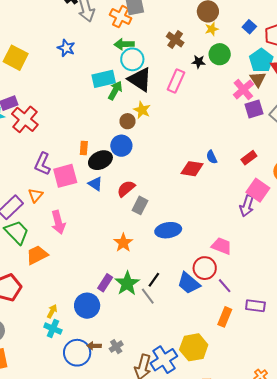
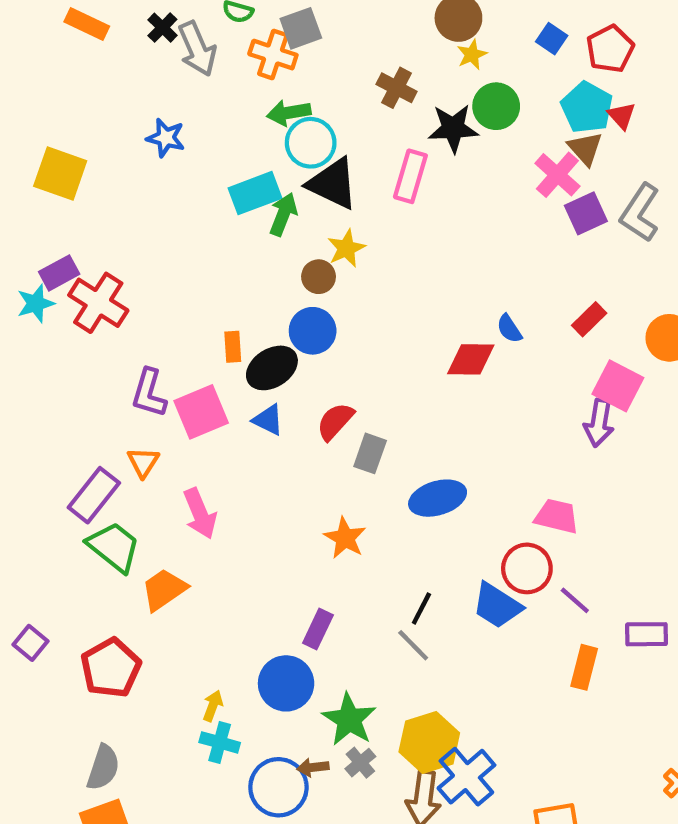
black star: (199, 62) -> (453, 128), size x1.6
yellow star: (142, 110) -> (346, 248), turned 30
green star: (127, 283) -> (349, 719), moved
yellow hexagon: (194, 347) -> (429, 742), moved

